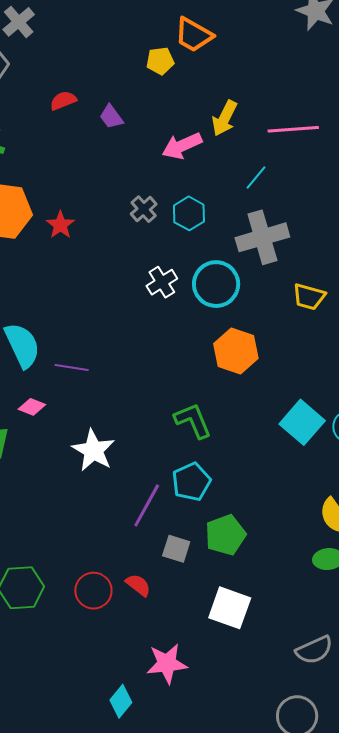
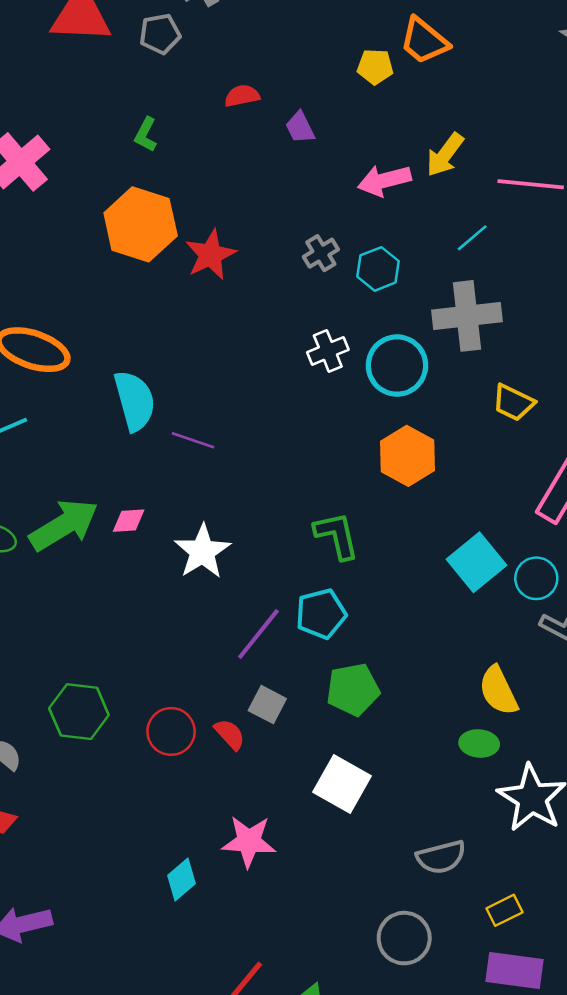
red star: (60, 225) -> (210, 255), size x1.4
pink diamond: (32, 407) -> (129, 521), moved, turned -36
gray square: (176, 549) -> (267, 705), moved

